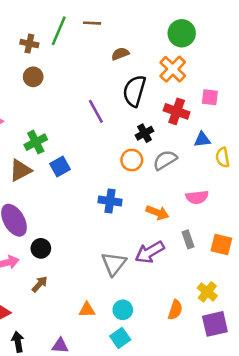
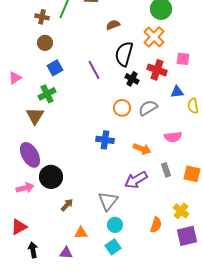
black cross: (145, 133) -> (132, 79), moved, turned -32
blue square: (60, 166) -> (55, 68), moved
brown triangle: (20, 170) -> (35, 116), turned -30
black circle: (41, 248) -> (51, 177), size x1.5
gray triangle: (114, 264) -> (108, 201), moved
brown arrow: (40, 284) -> (67, 205), moved
orange triangle: (87, 310) -> (81, 233), moved

